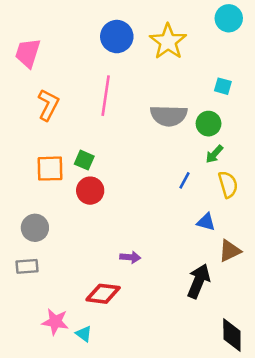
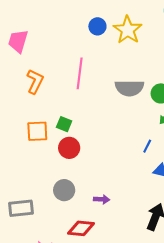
blue circle: (117, 37) -> (97, 26), moved, size x0.7
blue line: (184, 180) -> (147, 146), moved
gray circle: (35, 228) -> (64, 190), moved
gray rectangle: (27, 266) -> (21, 208), size x1.4

